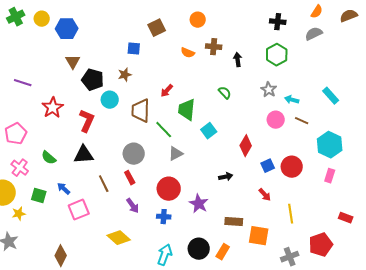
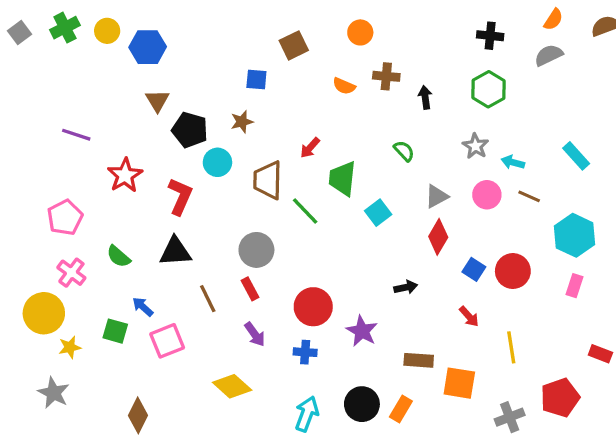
gray triangle: (176, 154) -> (437, 196), moved
blue square: (268, 166) -> (474, 269), turned -32
green square: (39, 196) -> (115, 331), moved

